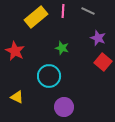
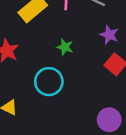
purple circle: (64, 107) -> (109, 120), moved

